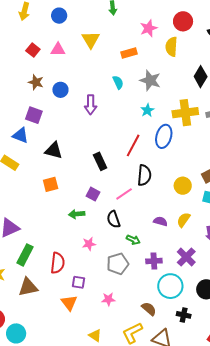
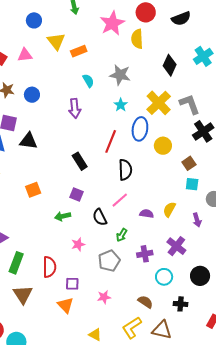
blue circle: (59, 16) -> (34, 20), moved
pink star: (149, 28) -> (112, 23), size x1.4
orange rectangle: (129, 53) -> (79, 51), moved
purple arrow: (91, 105) -> (75, 108), moved
yellow cross: (185, 113) -> (159, 103), turned -30
black triangle: (54, 150) -> (28, 141), moved
yellow circle: (183, 186) -> (163, 146), moved
pink line: (124, 194) -> (120, 200), moved
green arrow: (133, 240) -> (122, 235), turned 104
cyan circle: (170, 286) -> (164, 277), size x0.7
brown triangle: (28, 287) -> (23, 294), turned -45

